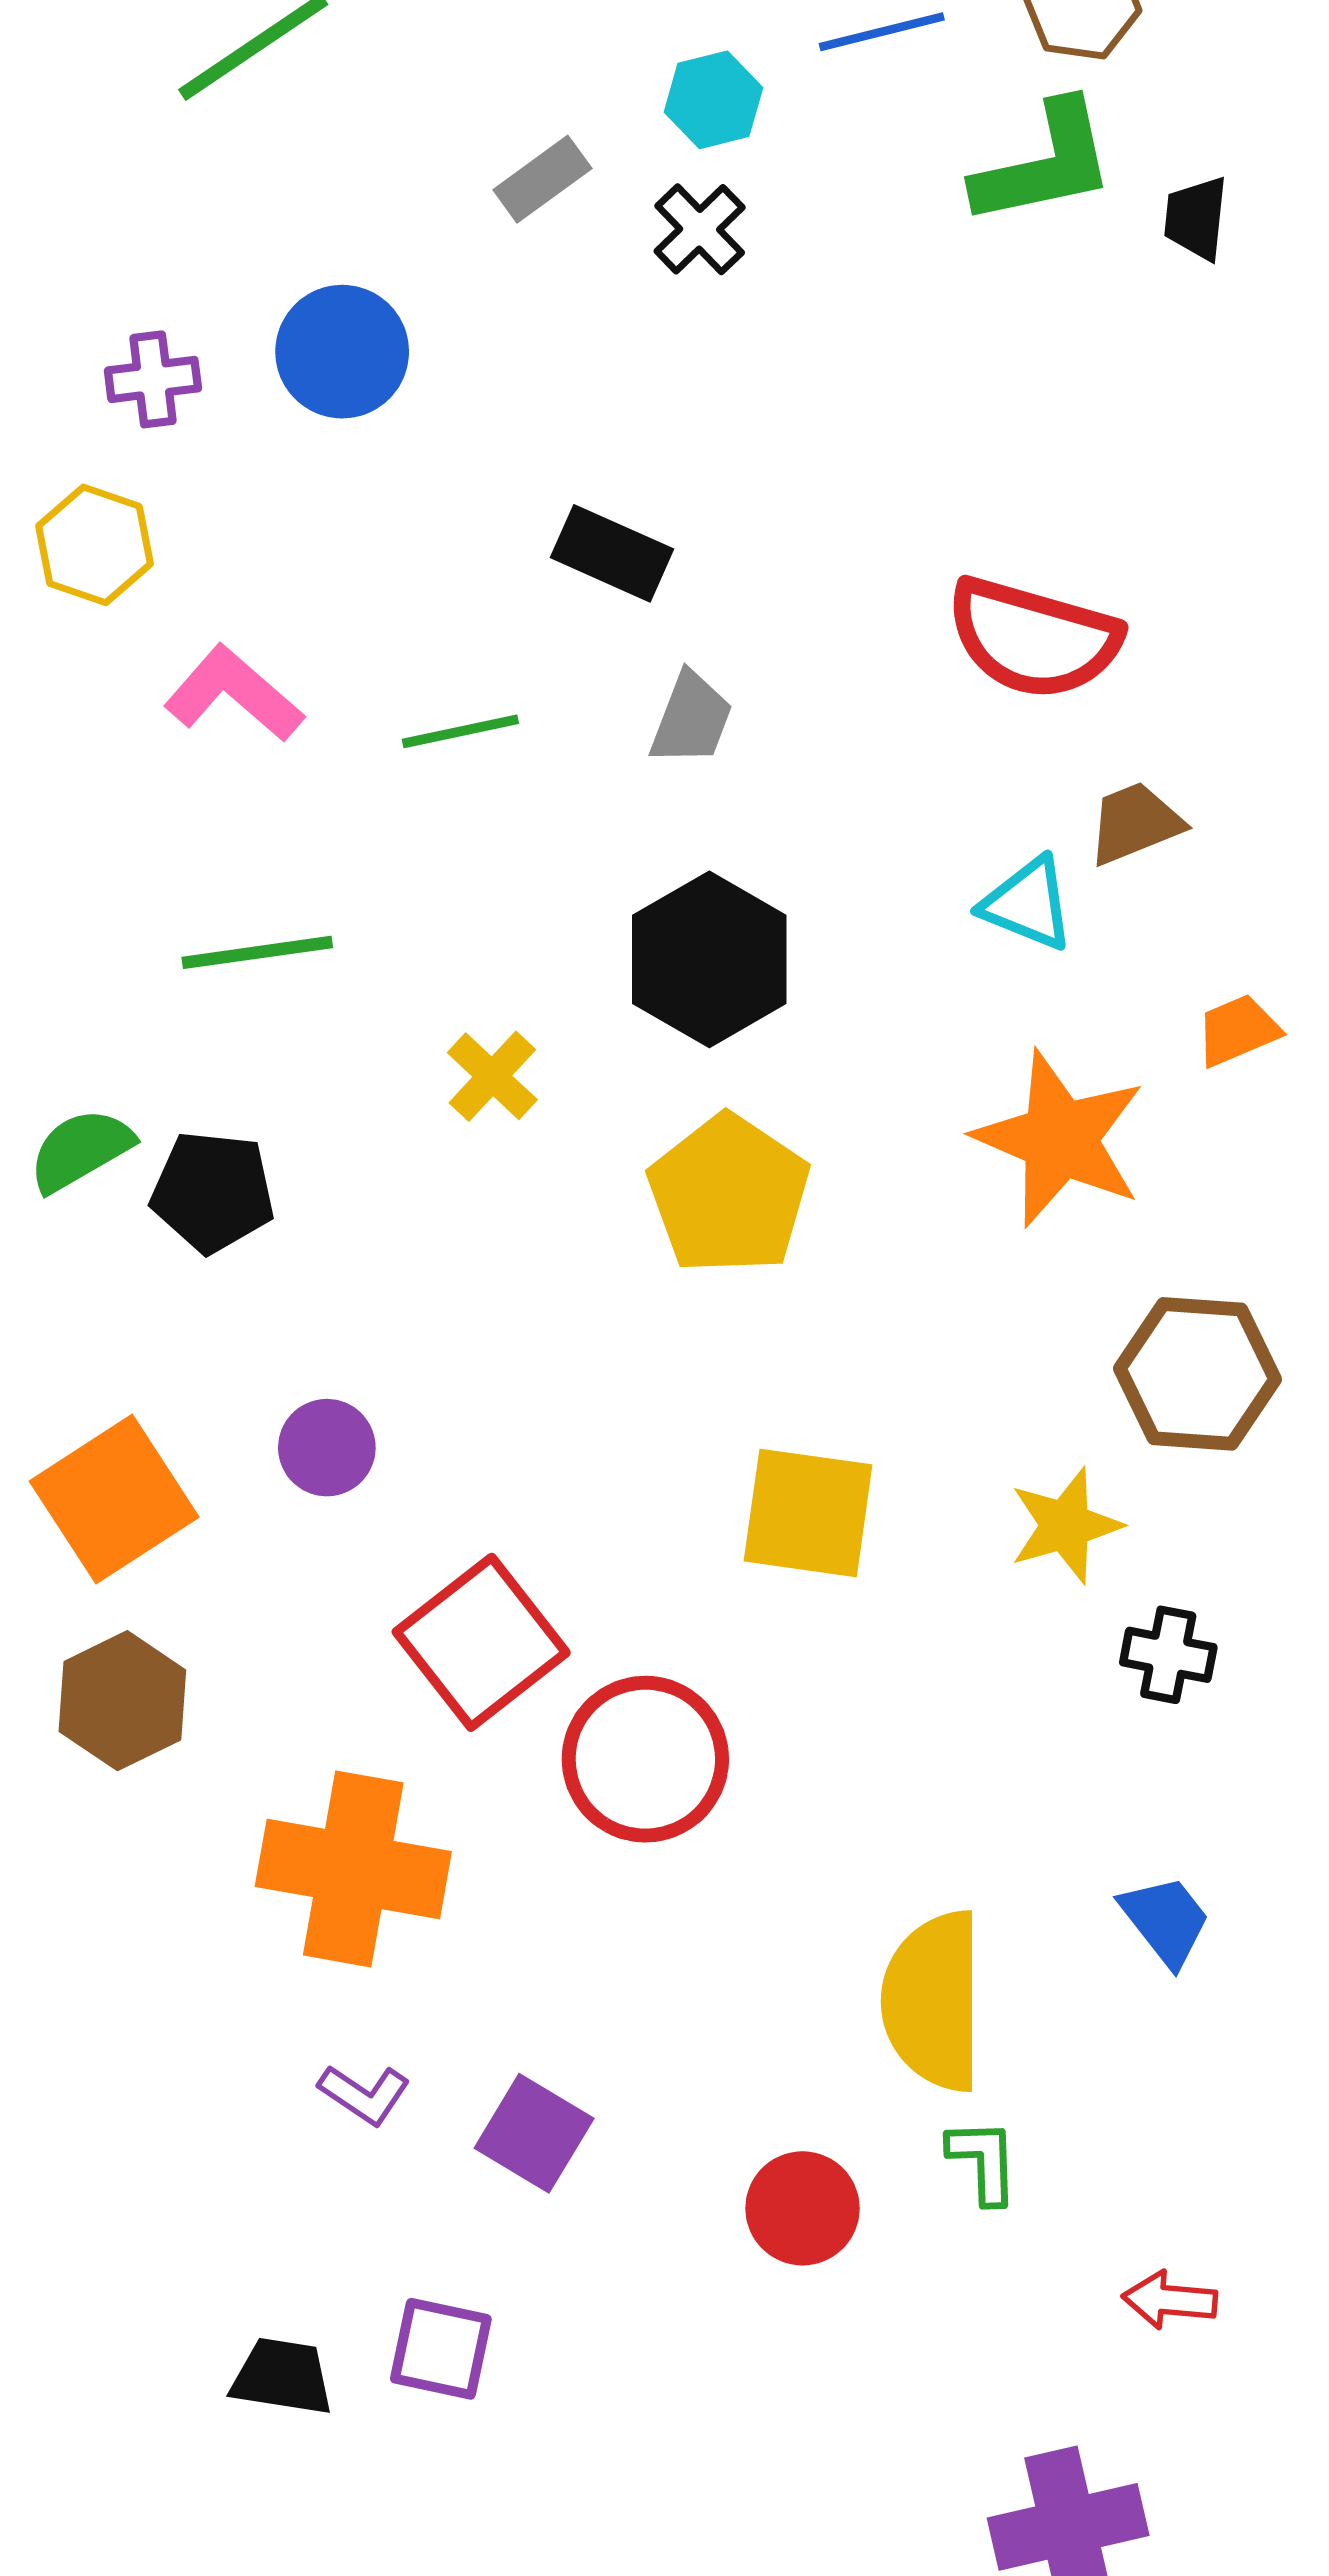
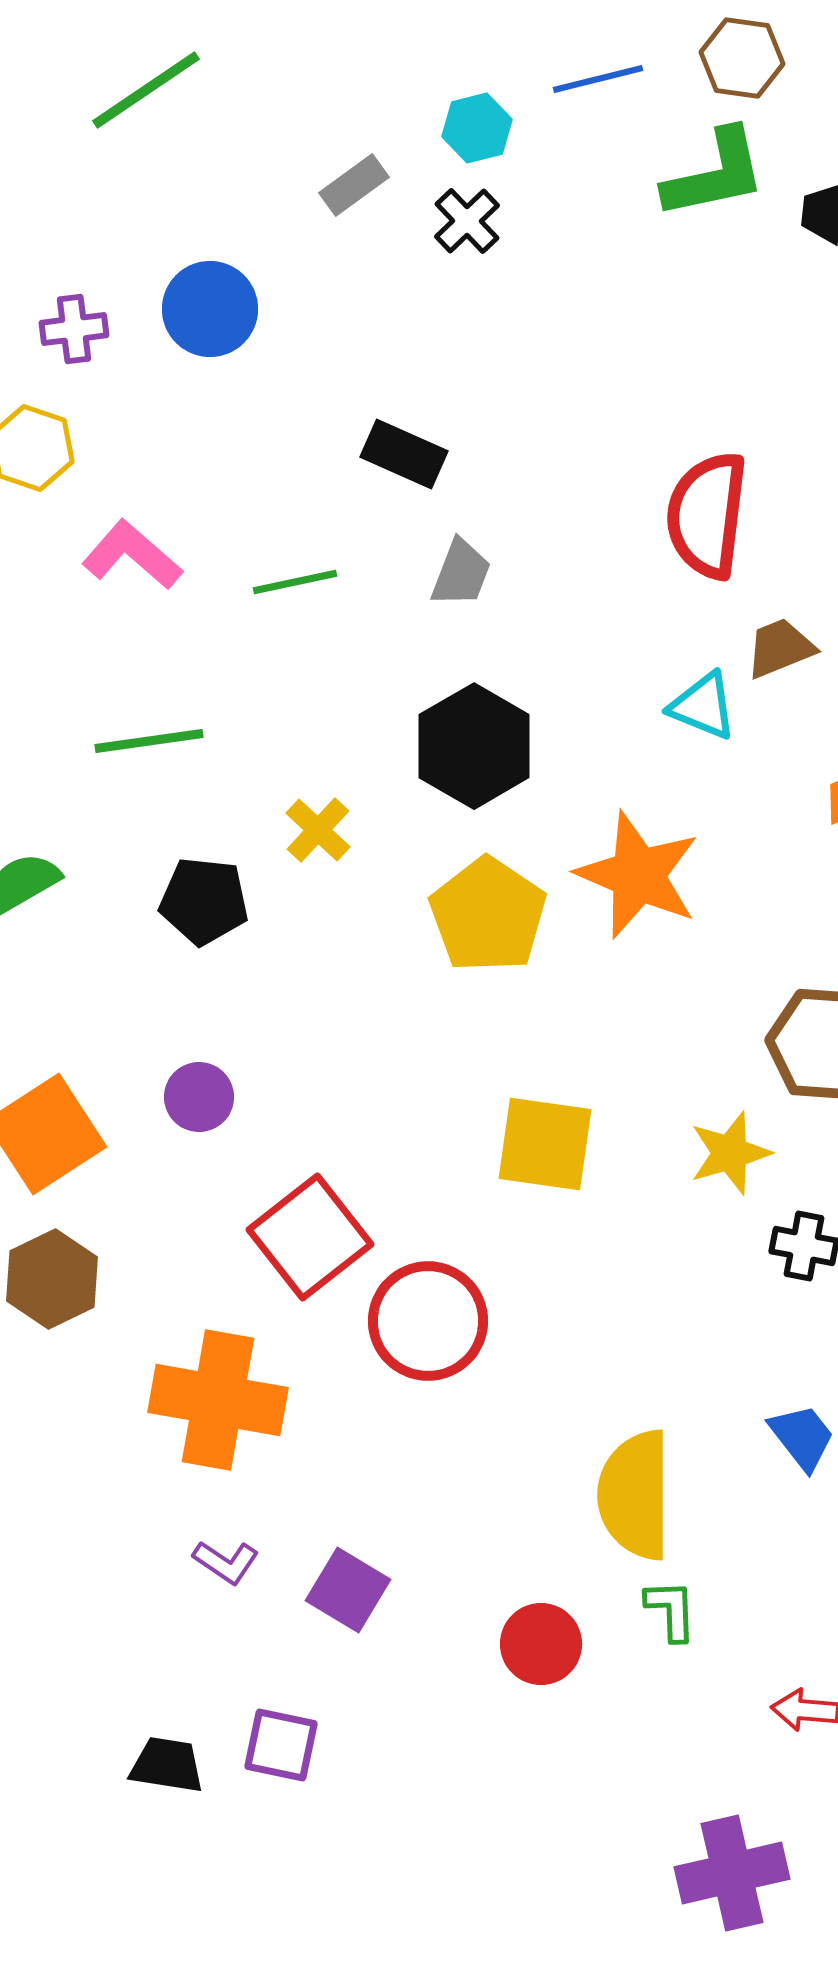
red semicircle: (1033, 638) -> (707, 515), turned 81
orange star: (1060, 1139) -> (638, 875), moved
black pentagon: (213, 1192) -> (204, 901), moved

